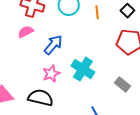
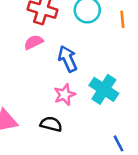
blue arrow: (53, 45) -> (68, 59), turned -65
black semicircle: (41, 98) -> (51, 124), size x0.7

